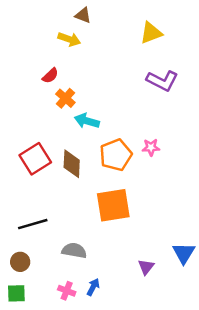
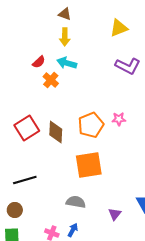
yellow arrow: (69, 39) -> (65, 37), moved, turned 72
cyan arrow: (87, 121) -> (67, 63), moved
gray semicircle: (74, 251) -> (76, 202), moved

